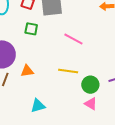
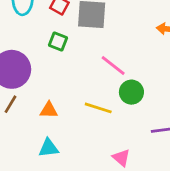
orange triangle: (27, 71) -> (49, 110), moved
green circle: (90, 85) -> (131, 92), moved

